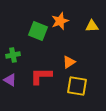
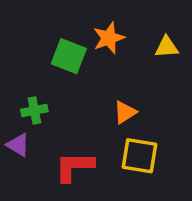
green cross: (13, 55) -> (34, 110), moved
red L-shape: (41, 76) -> (74, 167), moved

